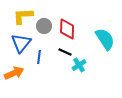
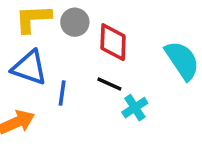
gray circle: (44, 26) -> (75, 22), moved
blue triangle: (21, 43) -> (29, 68), turned -50

